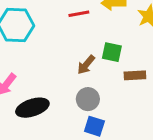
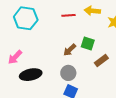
brown rectangle: (135, 75) -> (101, 61), turned -40

